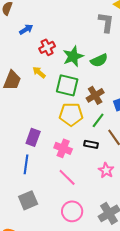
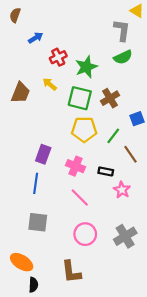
green semicircle: (99, 60) -> (123, 57), moved
brown cross: (95, 95) -> (110, 98), moved
black rectangle: (91, 144) -> (106, 172), moved
gray square: (28, 200) -> (38, 222), turned 30

